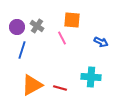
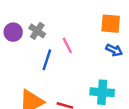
orange square: (72, 20) -> (111, 24), moved
blue line: (22, 50) -> (47, 60), moved

